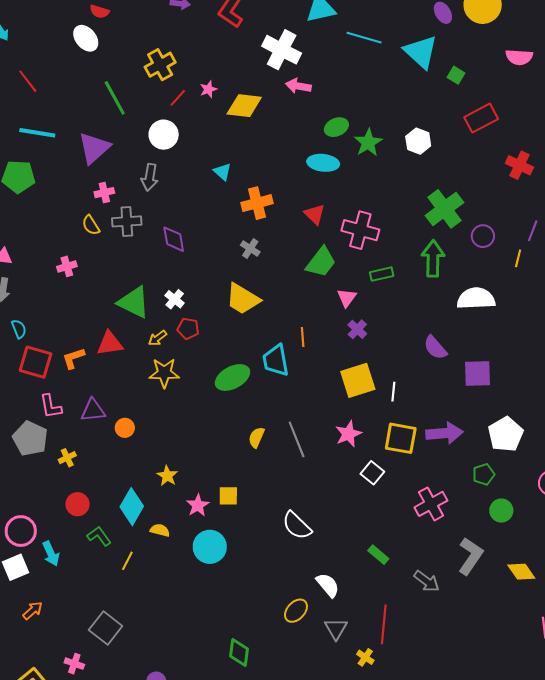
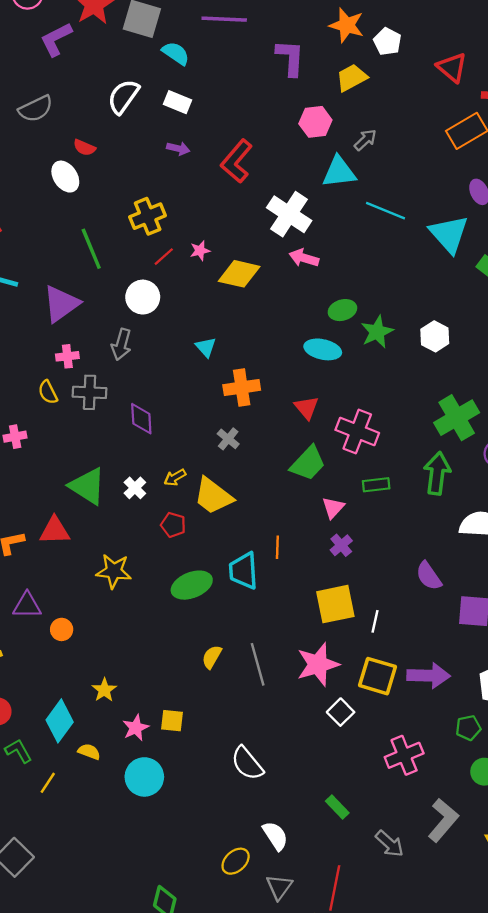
red pentagon: (188, 329) -> (173, 525), moved
yellow arrow: (157, 338) -> (175, 477), moved
pink star: (348, 434) -> (318, 664), size x1.4

